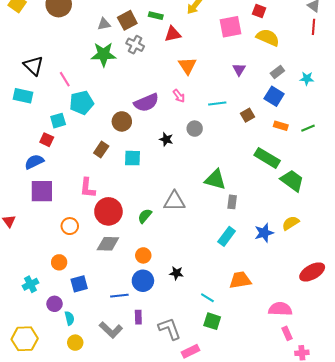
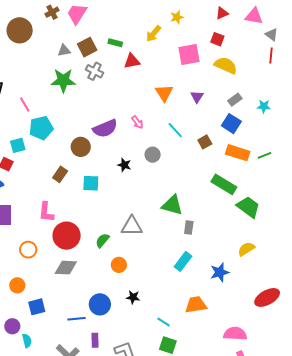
orange triangle: (187, 66) -> (164, 93), moved
cyan line: (217, 104) -> (175, 130), turned 54
orange rectangle: (281, 126) -> (238, 153), size x1.6
blue star: (264, 233) -> (220, 272), moved
orange circle: (143, 255) -> (119, 265), moved

